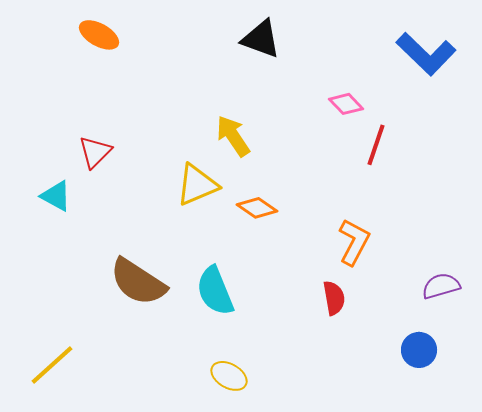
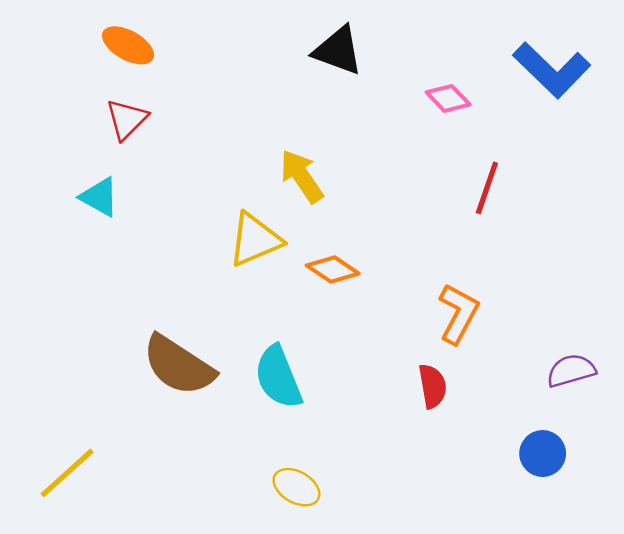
pink diamond: (346, 104) -> (448, 98), moved
red triangle: (95, 152) -> (127, 119), moved
cyan triangle: (56, 196) -> (100, 197), moved

